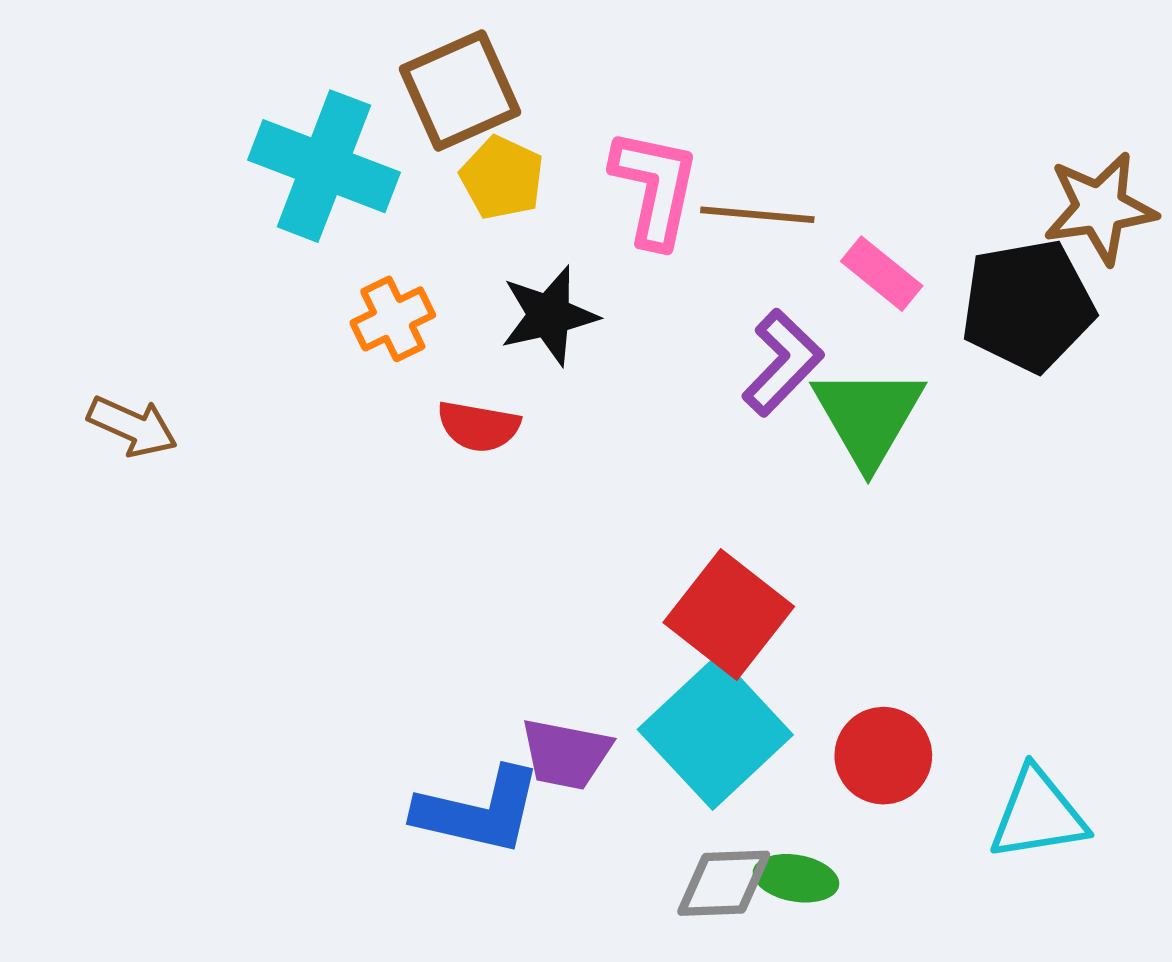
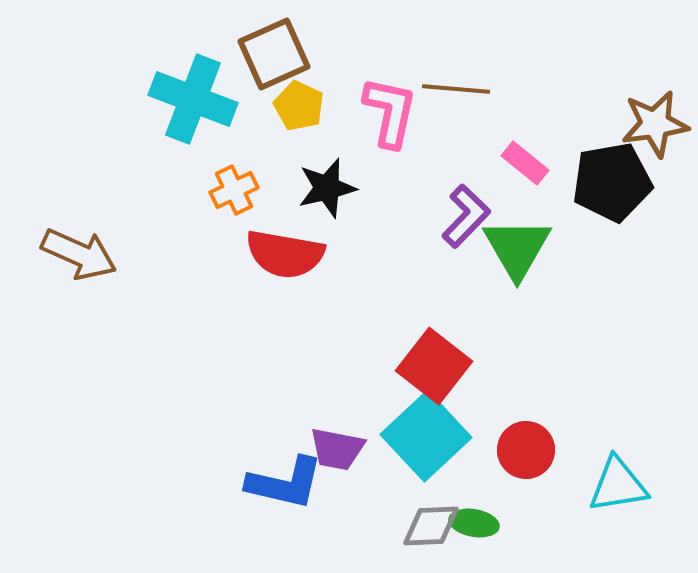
brown line: (757, 215) -> (456, 89), moved
brown arrow: (132, 426) -> (79, 254), size x1.4
red semicircle: (478, 426) -> (285, 254), size x1.6

